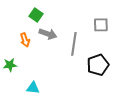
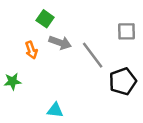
gray line: (74, 44) -> (93, 55), turned -45
cyan triangle: (33, 88) -> (55, 110), moved

